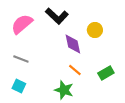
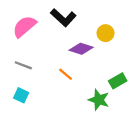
purple diamond: (73, 44) -> (81, 49), turned -60
orange line: (75, 70) -> (66, 74), moved
green star: (64, 90) -> (99, 100), moved

